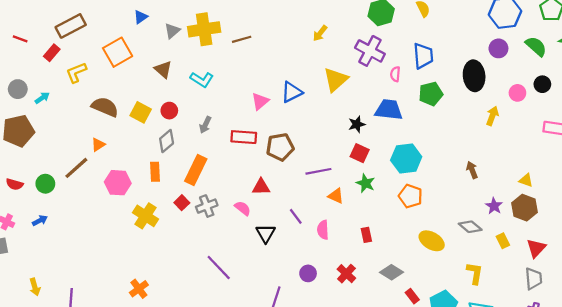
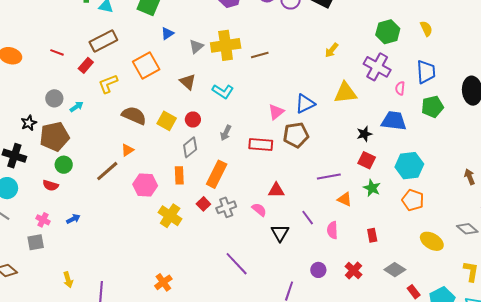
yellow triangle: (336, 80) -> (345, 93), turned 35
brown pentagon: (280, 147) -> (296, 135), moved
green circle: (45, 184) -> (64, 165), moved

